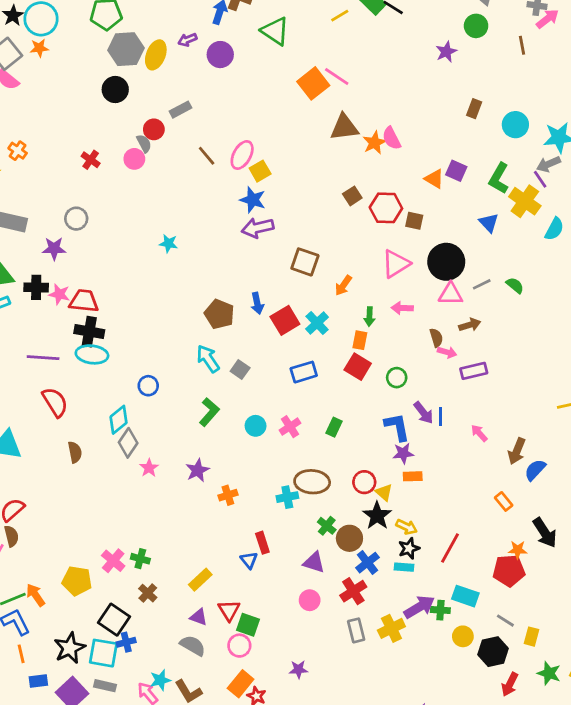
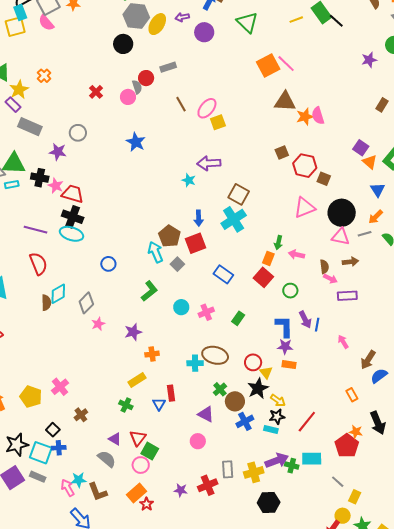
orange triangle: (434, 179) -> (370, 162), moved
blue star: (253, 200) -> (136, 142), moved
cyan star: (168, 243) -> (189, 180), moved
orange arrow: (343, 285) -> (376, 217), moved
pink arrow: (402, 308) -> (296, 255), moved
brown pentagon: (219, 314) -> (169, 236), moved
red square: (285, 320) -> (195, 243), moved
cyan cross: (317, 323) -> (234, 219), moved, size x1.4
blue rectangle: (304, 372) -> (223, 274), turned 42
cyan diamond: (119, 420) -> (58, 294), moved
green cross: (140, 559) -> (126, 405), moved
red pentagon: (509, 571) -> (347, 446), turned 30
yellow rectangle: (200, 580) -> (137, 380), moved
red cross: (353, 591) -> (208, 485), moved
cyan rectangle: (465, 596) -> (312, 459), turned -30
black square: (114, 620) -> (53, 430), size x0.6
yellow circle: (463, 636) -> (343, 516), moved
black hexagon: (493, 652) -> (269, 502), moved

